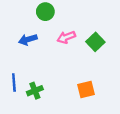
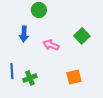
pink arrow: (66, 37) -> (51, 45), moved, turned 42
blue arrow: (28, 40) -> (24, 34), turned -70

